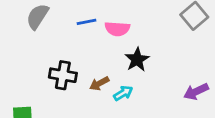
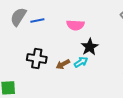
blue line: (86, 22) -> (37, 21), moved
cyan arrow: (123, 93) -> (81, 62), moved

